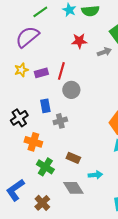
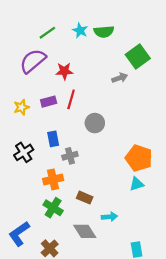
red star: (79, 41) -> (64, 71), moved
yellow star: (21, 70) -> (21, 107), moved
gray circle: (71, 90) -> (95, 123), moved
orange cross: (33, 142) -> (53, 179), moved, turned -30

